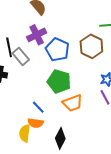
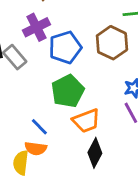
blue pentagon: (57, 50) -> (65, 47), turned 30
green pentagon: (59, 81) -> (68, 91), turned 30
black diamond: (60, 138) -> (95, 153), moved

